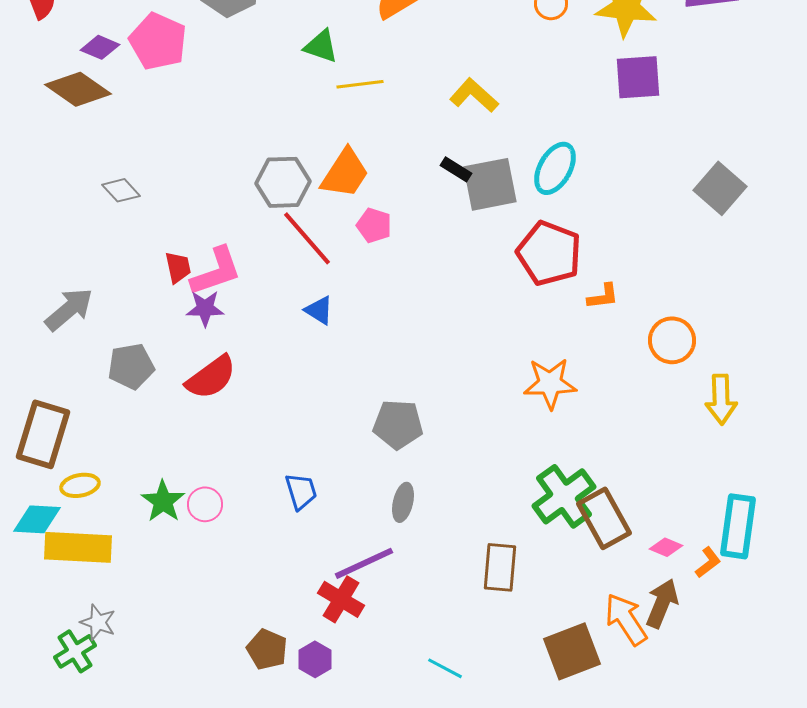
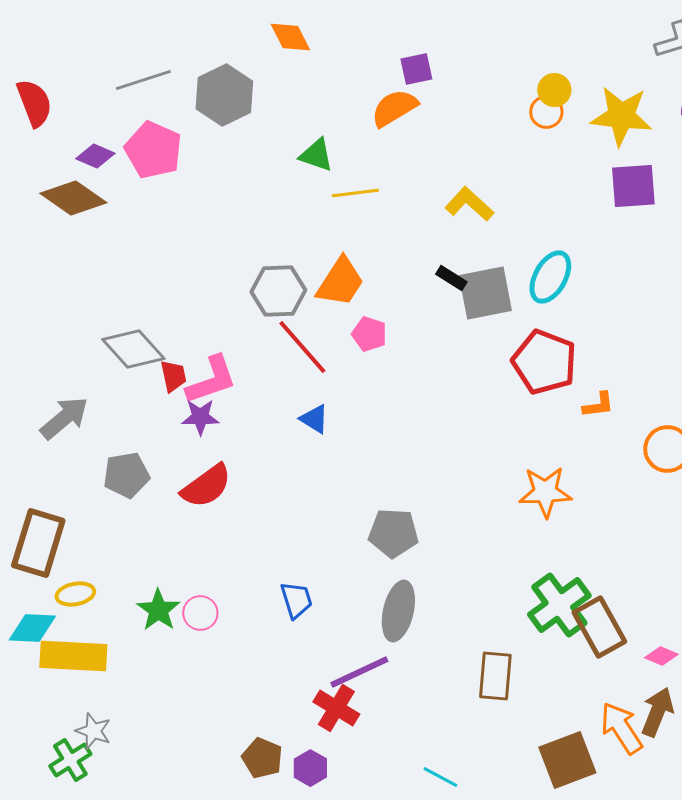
gray diamond: (121, 190) -> (133, 349), moved, size x1.6
gray ellipse: (403, 502) -> (398, 611), size x1.5

